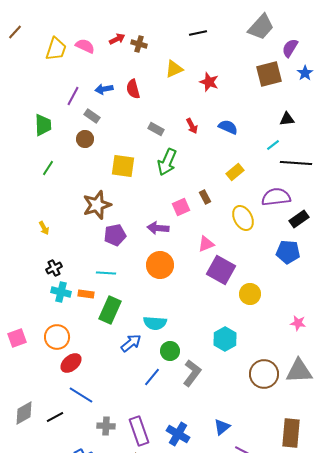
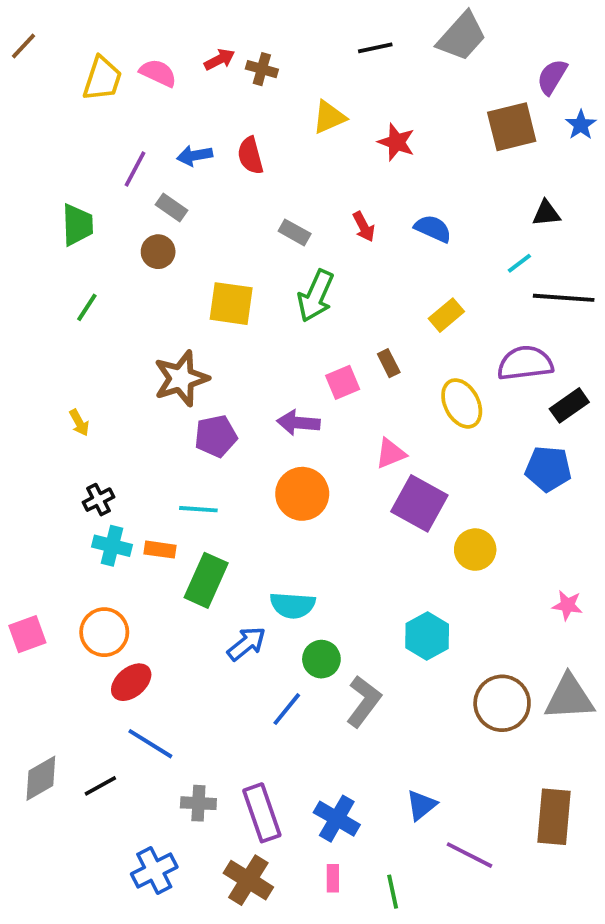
gray trapezoid: (261, 27) -> (462, 36), moved

